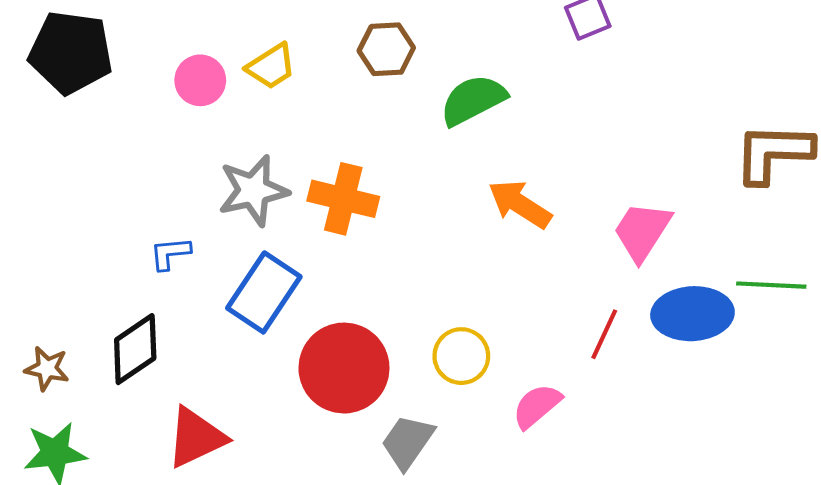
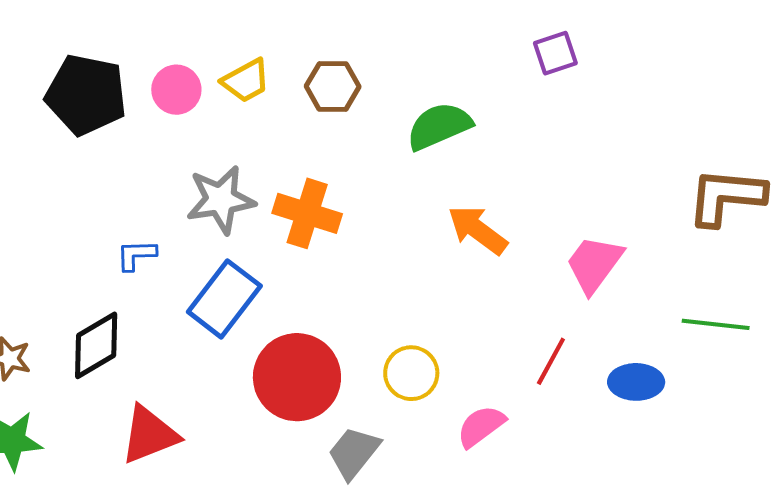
brown hexagon: (386, 49) -> (333, 86), moved
black pentagon: (71, 52) -> (86, 95), moved
blue ellipse: (692, 314) -> (636, 382), moved, size x0.7

